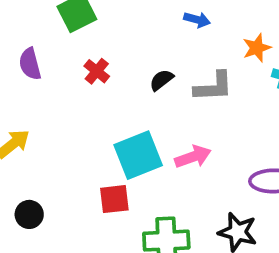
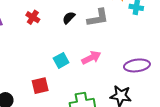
cyan square: (138, 155) -> (61, 60), size x0.6
red square: (114, 199) -> (40, 86), moved

